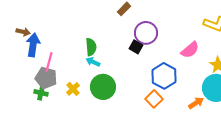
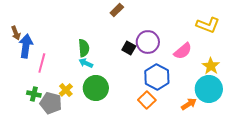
brown arrow: (23, 32) -> (16, 33), turned 56
purple circle: (146, 33) -> (148, 42), moved
gray pentagon: (46, 78) -> (51, 103), moved

